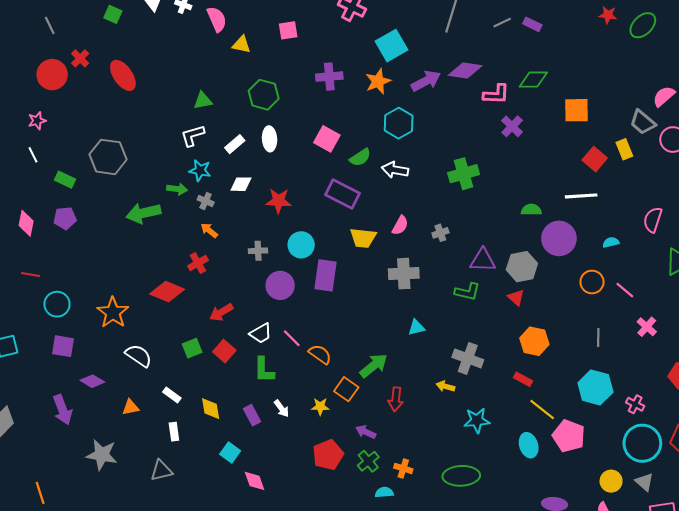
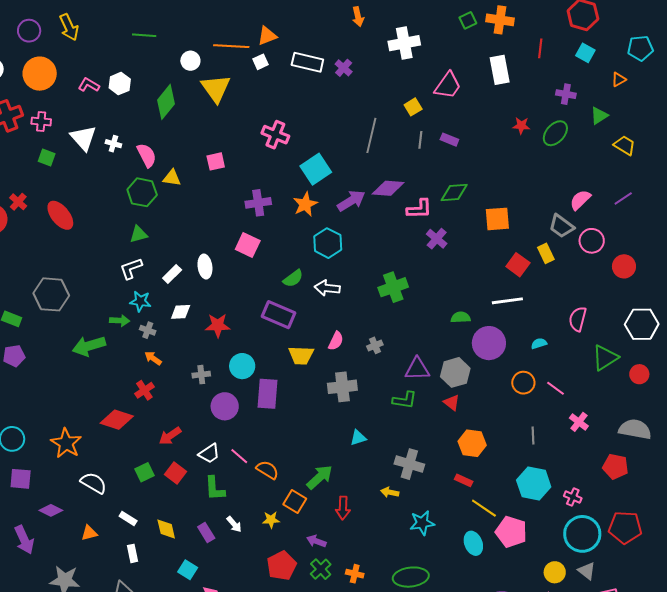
gray line: (502, 23) -> (420, 140), turned -54
green hexagon: (264, 95) -> (142, 192), moved
pink square: (327, 139) -> (248, 245), moved

